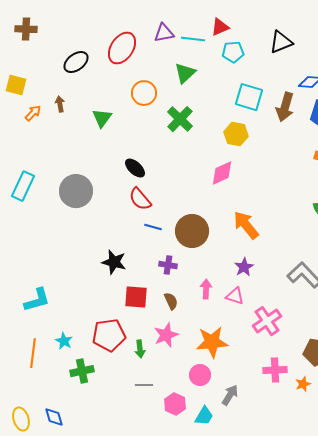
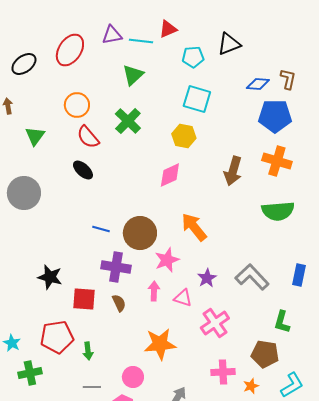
cyan pentagon: (233, 52) -> (193, 57), moved
orange circle: (144, 93) -> (77, 105), moved
brown arrow: (285, 107) -> (233, 171), moved
green triangle: (102, 118) -> (35, 136), moved
red semicircle: (140, 199) -> (88, 137), moved
black star: (114, 262) -> (50, 277), moved
purple cross: (168, 265) -> (116, 267), size x1.6
purple star: (244, 267) -> (207, 278), moved
pink star: (166, 335) -> (167, 260), moved
pink circle: (200, 375) -> (133, 377), moved

